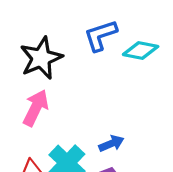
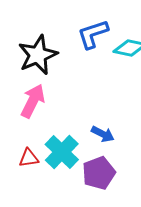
blue arrow: (111, 144) -> (103, 134), turned 50

